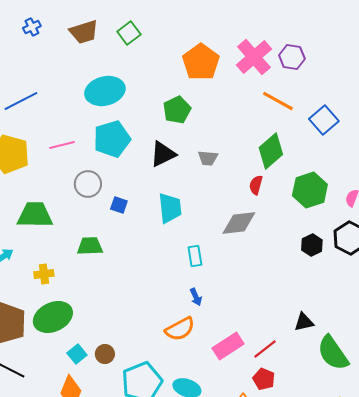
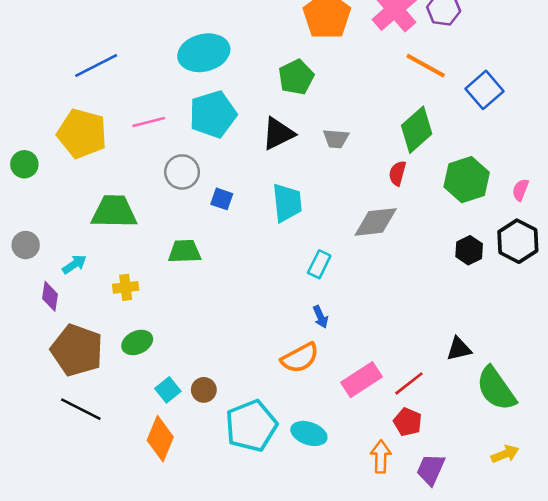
cyan rectangle: (195, 256) -> (319, 264), turned 35
green ellipse: (53, 317) -> (137, 342), size x0.6

